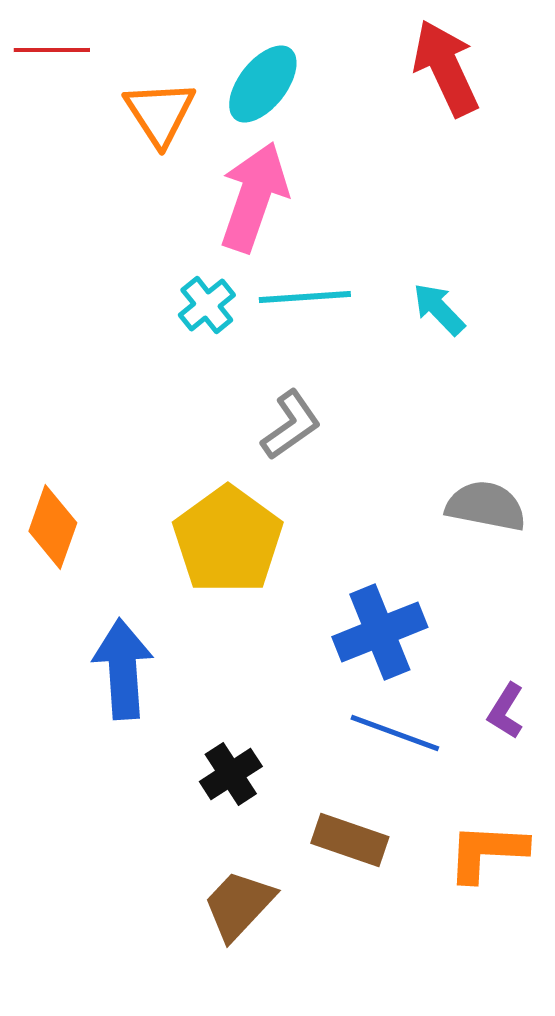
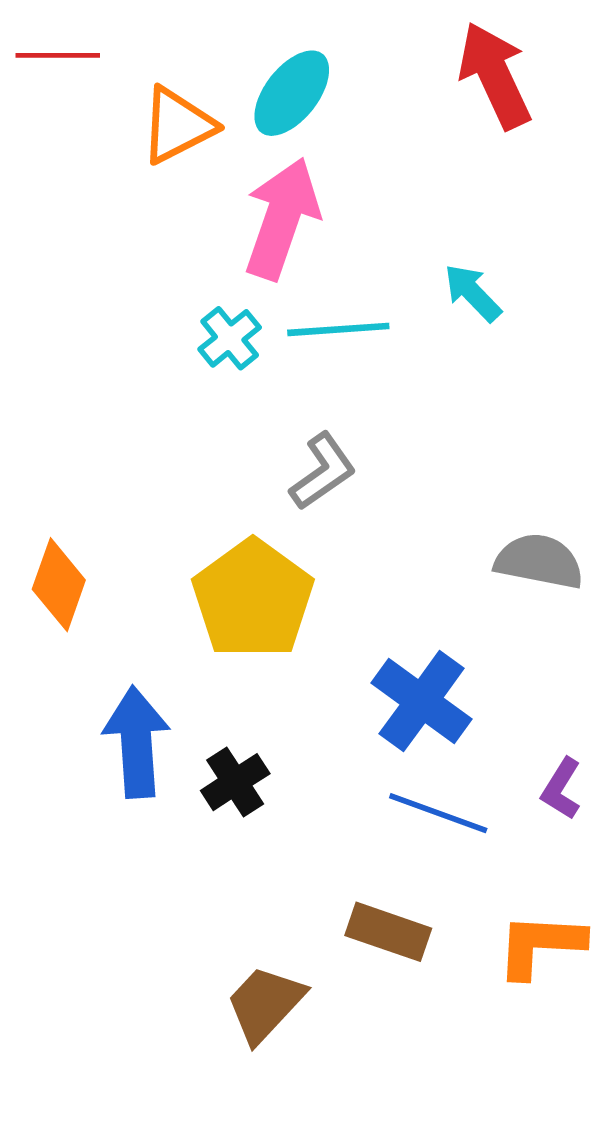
orange triangle: (160, 113) -> (177, 125), turned 36
cyan arrow: (439, 309) -> (473, 293), moved
blue cross: (380, 632) -> (422, 701), turned -32
black cross: (231, 774) -> (235, 782), moved

